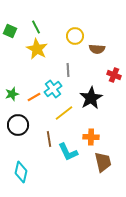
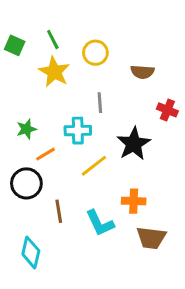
yellow circle: (75, 36) -> (95, 53), moved
cyan cross: (53, 89) -> (78, 131), turned 36
green star: (12, 94) -> (26, 129), moved
orange line: (34, 97) -> (46, 154), moved
brown line: (49, 139) -> (59, 211), moved
brown trapezoid: (103, 162) -> (151, 238), turned 110

